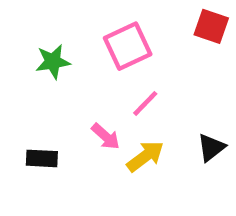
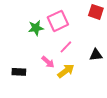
green star: (53, 62) -> (36, 28), moved
black triangle: (211, 147) -> (96, 55), moved, turned 32

